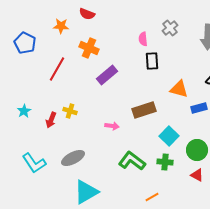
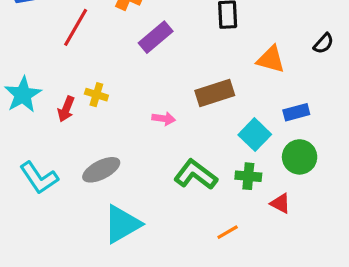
blue rectangle: (199, 108) -> (296, 112), moved
cyan star: (24, 111) -> (23, 95), size x1.6
red triangle: (197, 175) -> (280, 203), moved

